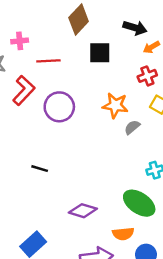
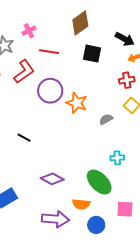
pink cross: (20, 41) -> (29, 31), turned -32
orange star: (115, 105) -> (77, 103), moved

